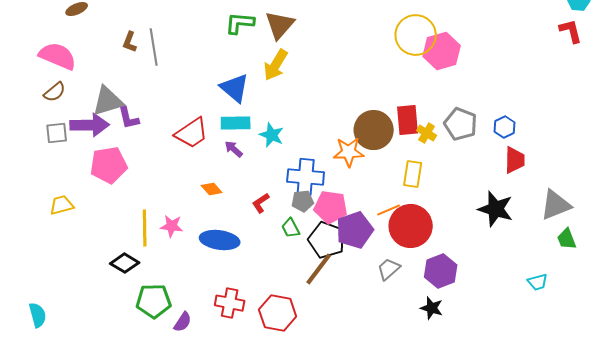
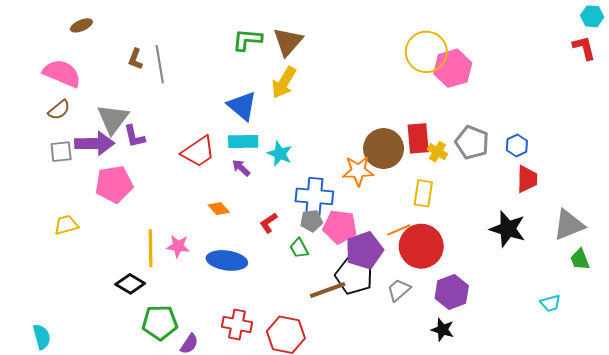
gray triangle: (108, 101) -> (113, 119), turned -36
black pentagon: (327, 240) -> (354, 276), moved
brown line: (319, 269) -> (328, 290), turned 33

